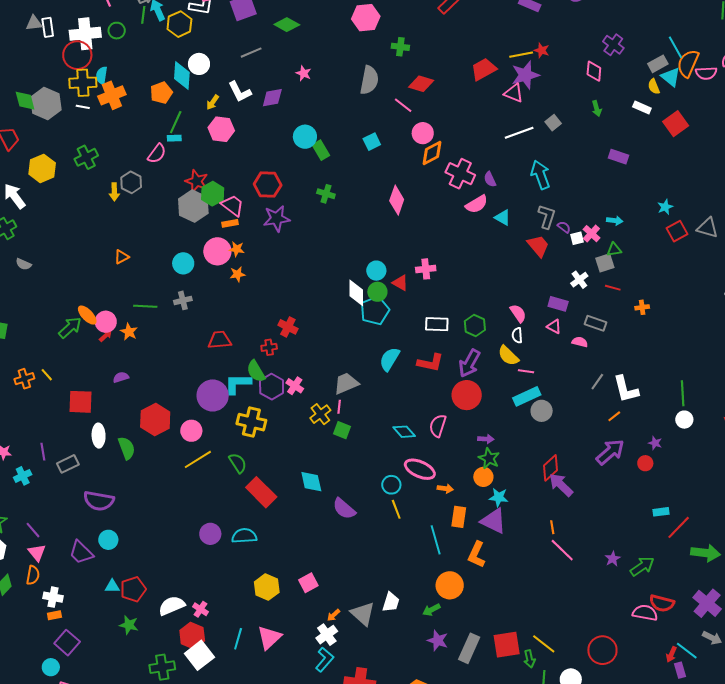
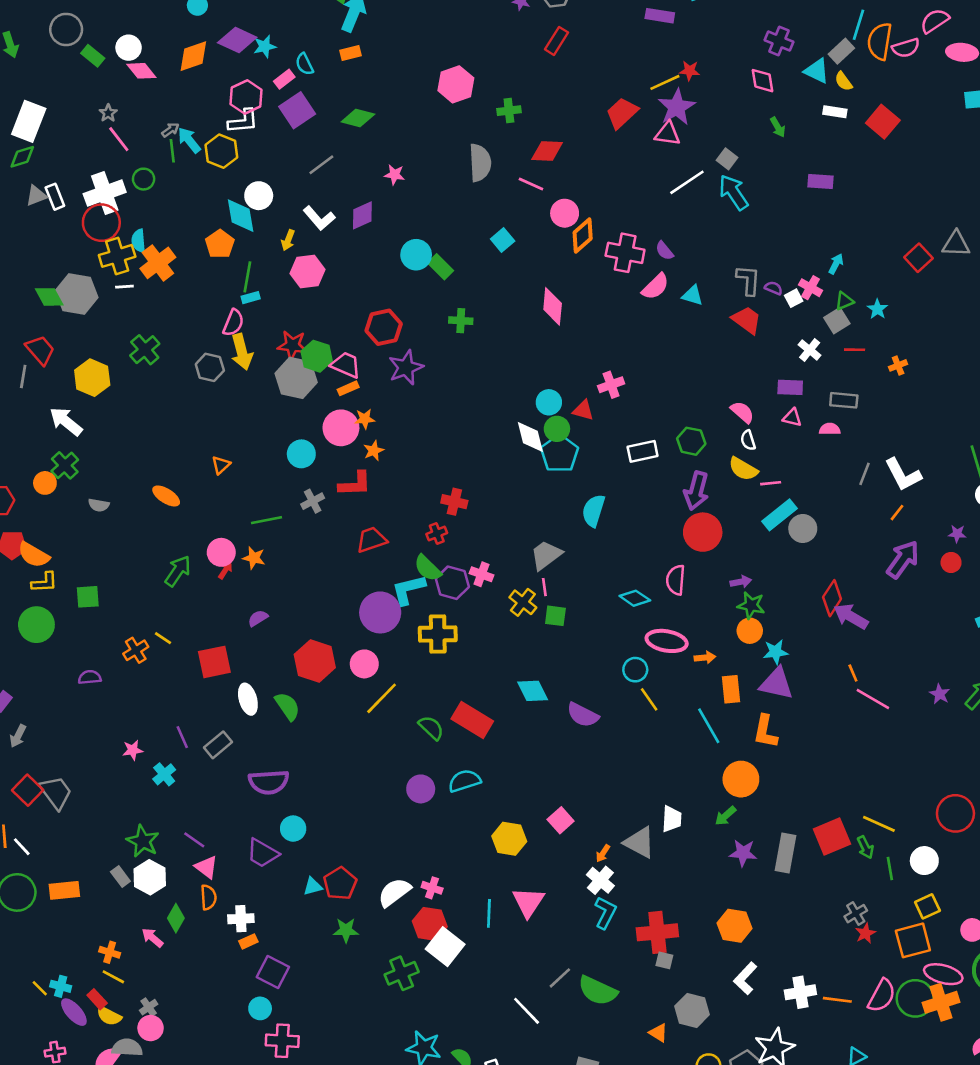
cyan line: (675, 47) -> (859, 25), turned 60
cyan triangle: (671, 77) -> (817, 71), moved
cyan arrow: (541, 175) -> (734, 192), moved
yellow arrow: (114, 192) -> (242, 352), moved, size x1.5
cyan star: (665, 207) -> (877, 309), moved
cyan arrow: (615, 221) -> (836, 264), turned -56
orange ellipse: (87, 315) -> (166, 496), moved
red L-shape: (430, 363) -> (355, 484), moved
green semicircle: (238, 463) -> (431, 728), moved

